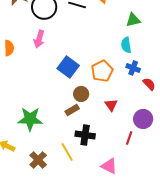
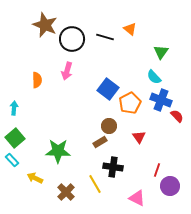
green triangle: (133, 20) -> (161, 52), turned -42
cyan semicircle: (126, 45) -> (154, 77), turned -35
blue square: (68, 67) -> (108, 89), moved
blue cross: (133, 68) -> (161, 100), size x1.5
purple circle: (143, 119) -> (170, 186), moved

